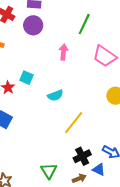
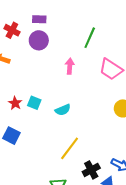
cyan square: (27, 78) -> (34, 103), moved
yellow line: (74, 123) -> (70, 148), moved

